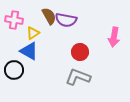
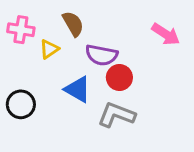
purple semicircle: (66, 20) -> (101, 55), moved
pink arrow: (114, 37) -> (166, 34), moved, turned -66
blue triangle: (29, 51) -> (78, 89), moved

